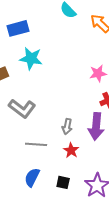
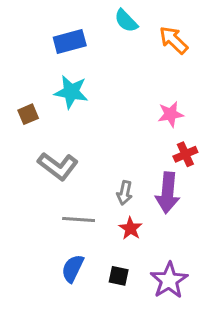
blue rectangle: (18, 28) -> (70, 42), moved

